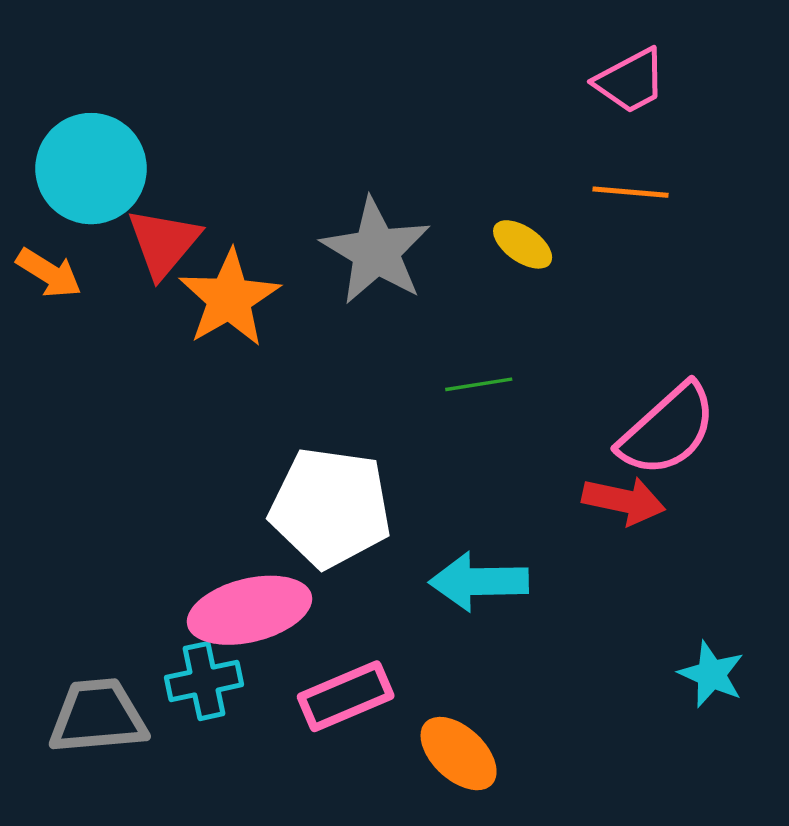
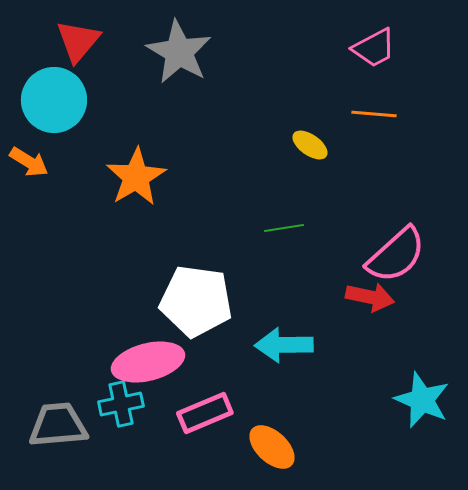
red triangle: (164, 243) -> (78, 41), moved
gray star: (376, 251) -> (179, 52), moved
cyan star: (711, 674) -> (422, 400), size x1.4

